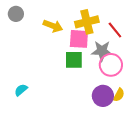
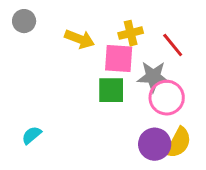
yellow cross: (87, 22) -> (131, 33), size x0.7
yellow semicircle: (119, 95) -> (179, 143), size x1.5

